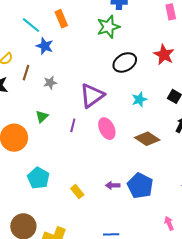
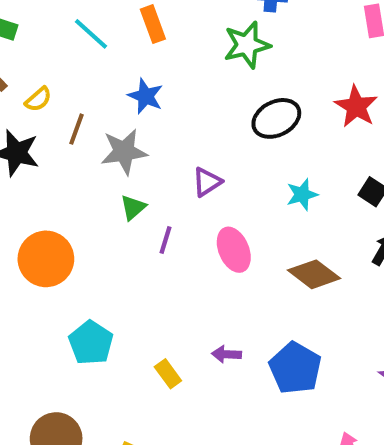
blue star: (45, 46) -> (146, 96), moved
gray star: (50, 83) -> (124, 152), size x1.6
purple triangle: (92, 96) -> (207, 182), size x0.6
green triangle: (42, 117) -> (133, 207), moved
purple arrow: (113, 185) -> (226, 354), moved

